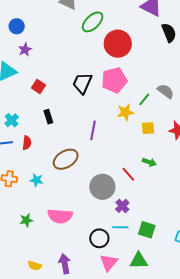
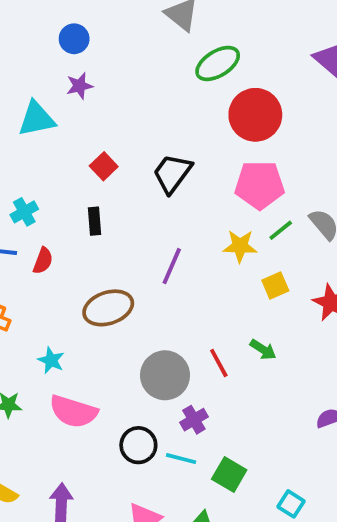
pink pentagon: (114, 80) -> (260, 185), moved
red square: (39, 86) -> (104, 166), moved
yellow square: (148, 128) -> (275, 285), turned -32
cyan star: (36, 180) -> (51, 360), moved
black circle: (99, 238) -> (138, 445), moved

